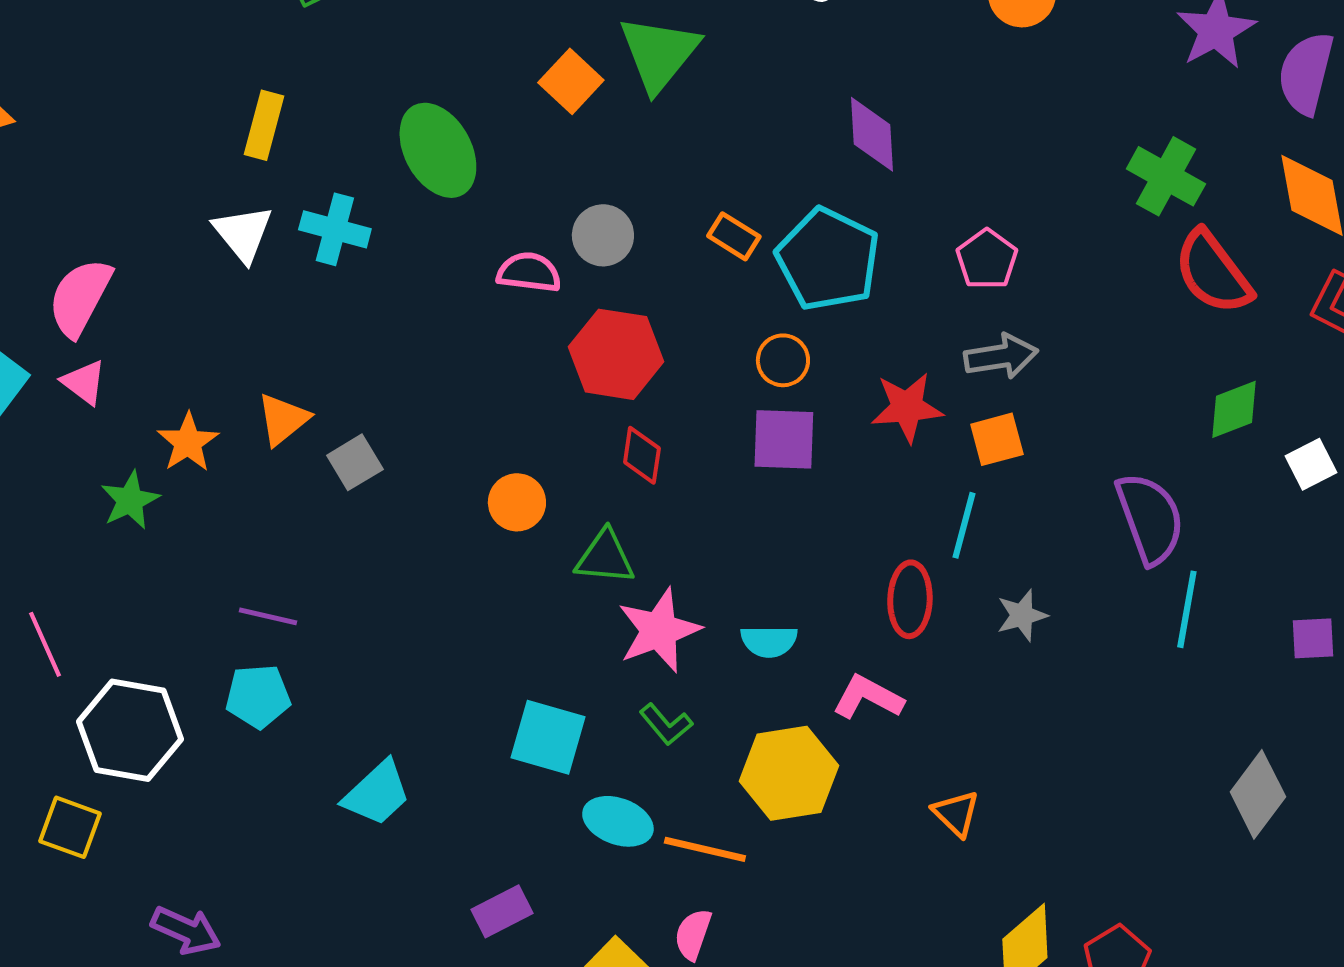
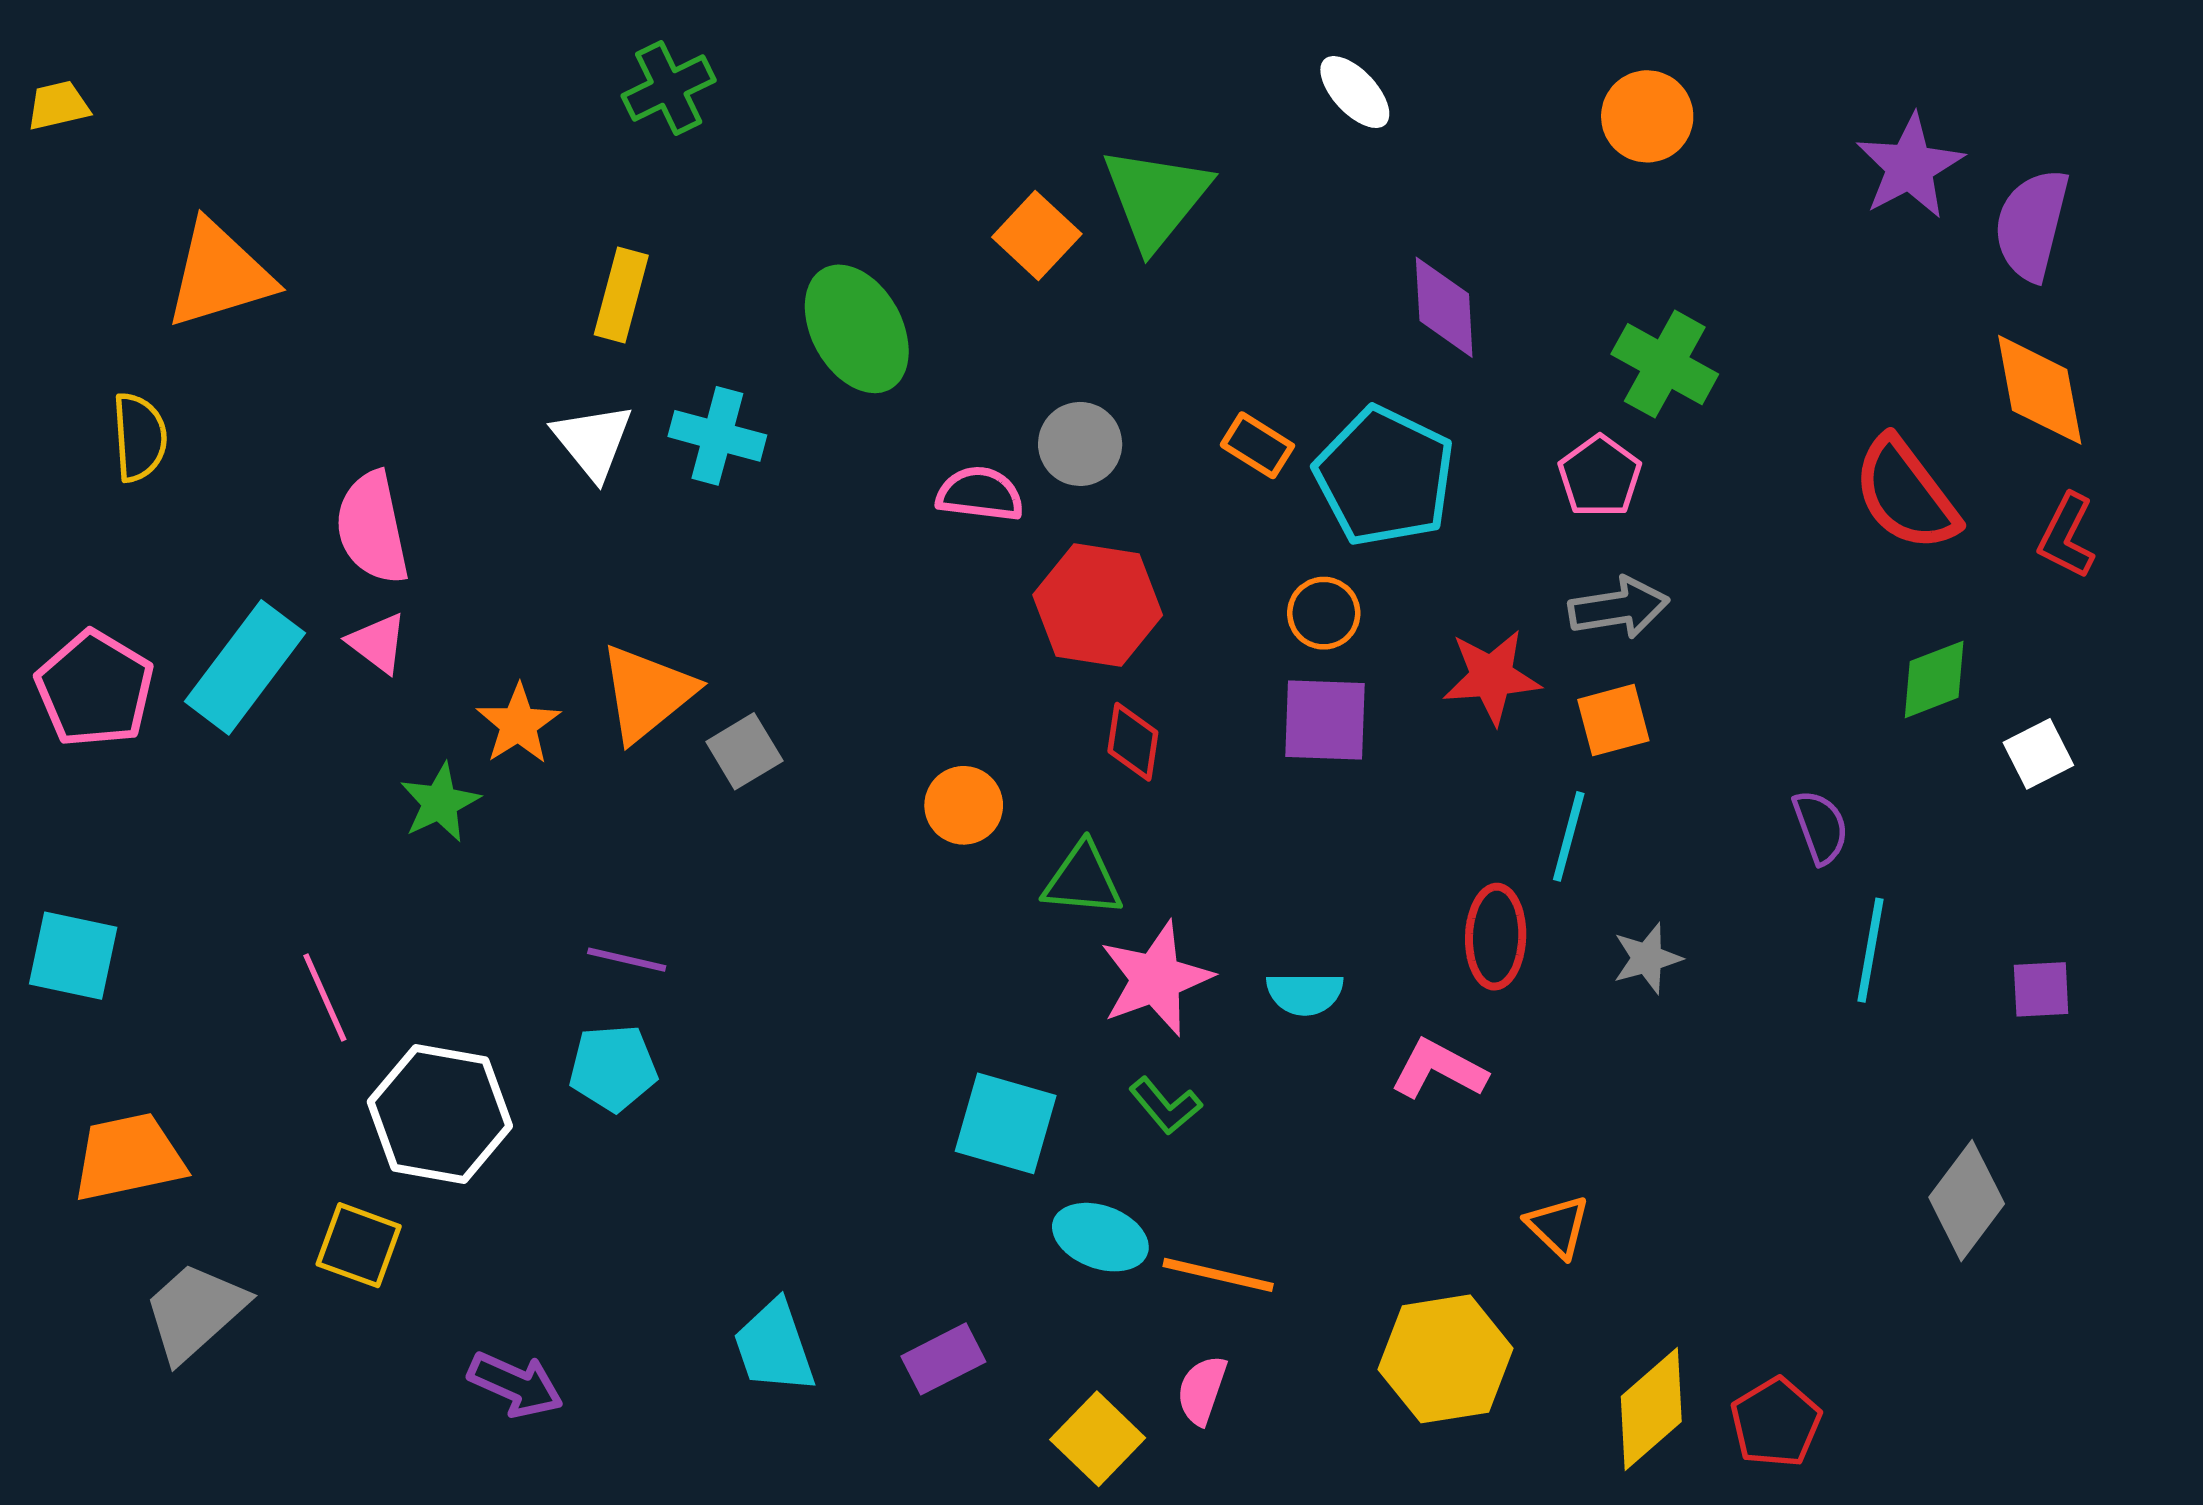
green cross: (1166, 176) -> (1665, 364), moved
pink semicircle: (80, 297) -> (372, 528), turned -40
orange triangle: (283, 419) -> (647, 693), size x1.4
purple semicircle: (1150, 518) -> (1820, 827), size x0.6
yellow hexagon: (789, 773) -> (1446, 1359), moved
cyan trapezoid: (377, 793) -> (774, 1347), moved, turned 114

